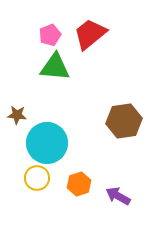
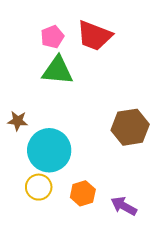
red trapezoid: (90, 34) -> (94, 36), turned -120

